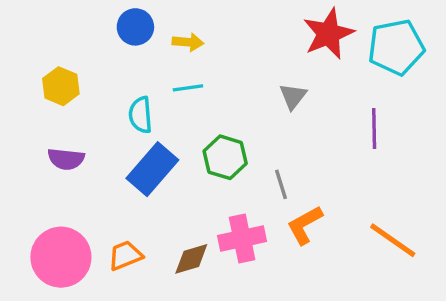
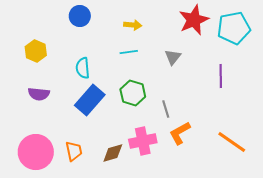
yellow arrow: (188, 42) -> (133, 25), moved
cyan line: (188, 88) -> (129, 52), moved
orange trapezoid: (125, 255) -> (74, 151), turned 100

